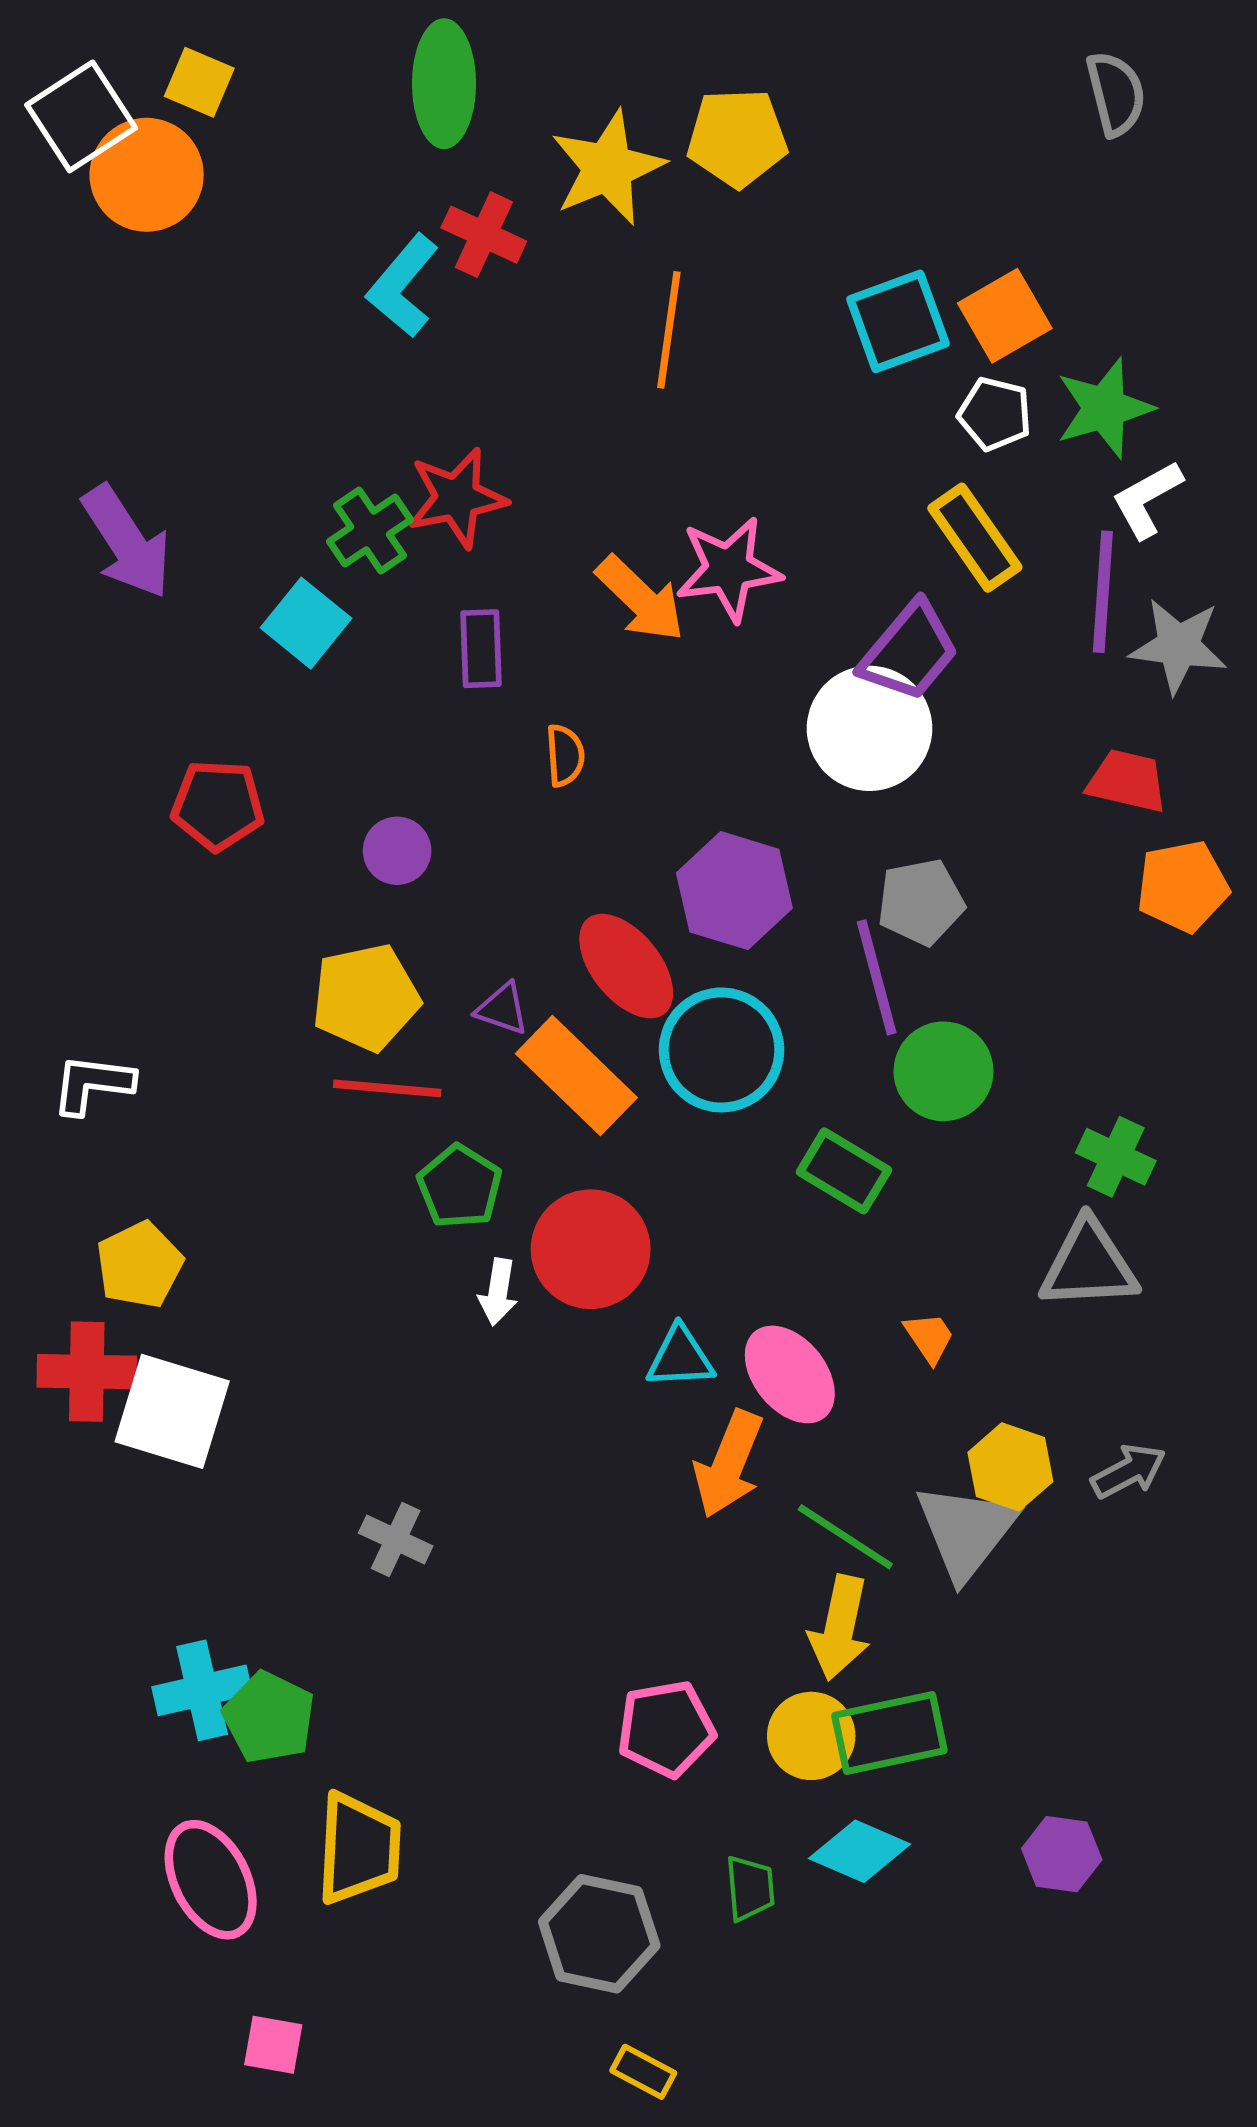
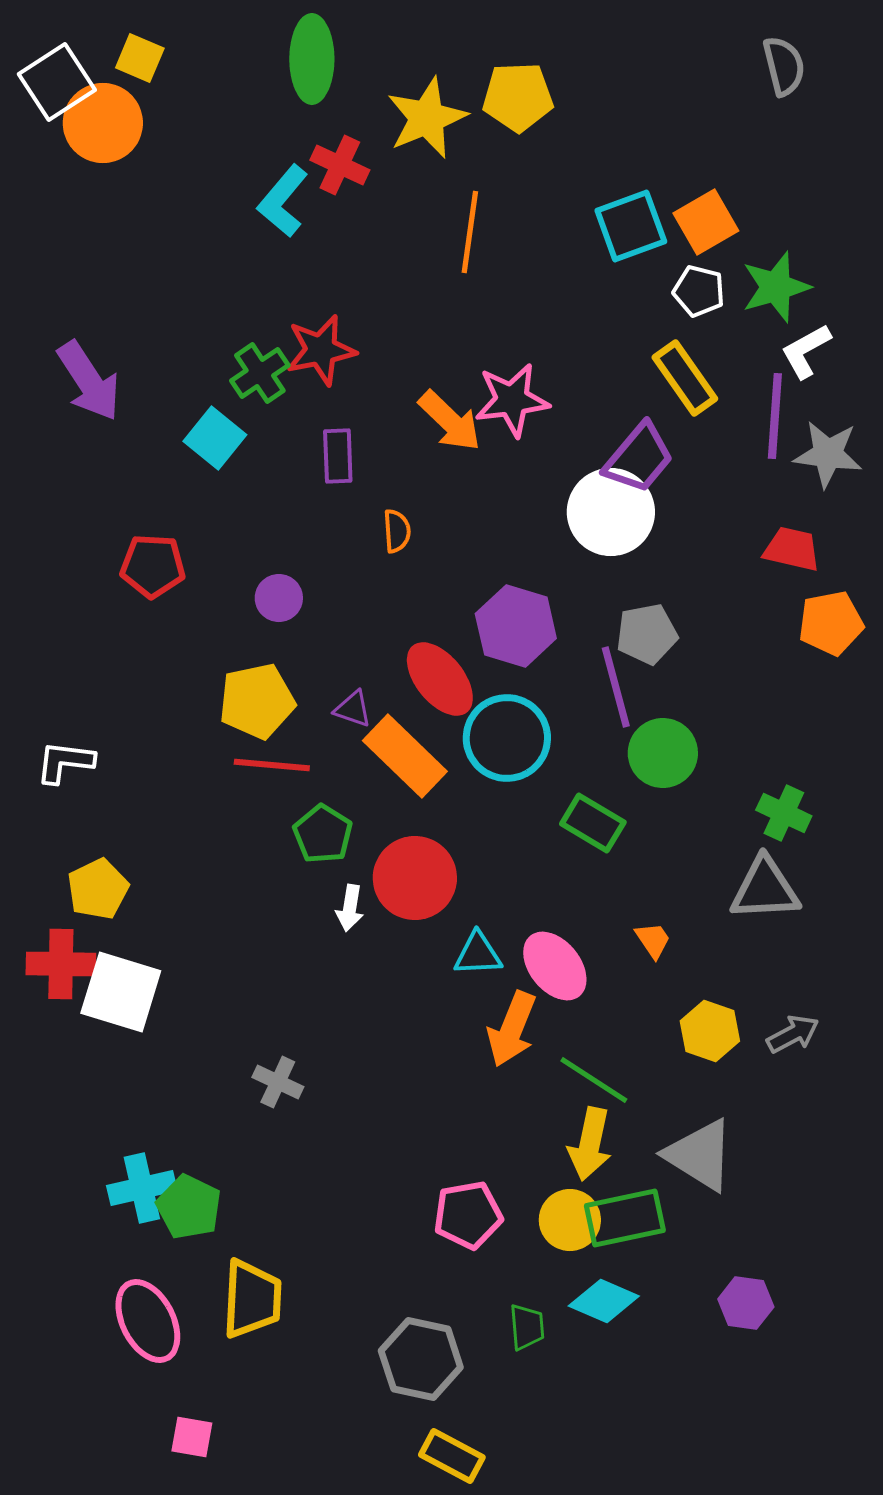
gray triangle: (966, 1531) -> (700, 1155), moved, turned -36
yellow rectangle: (643, 2072) -> (452, 1456), size x1.4

